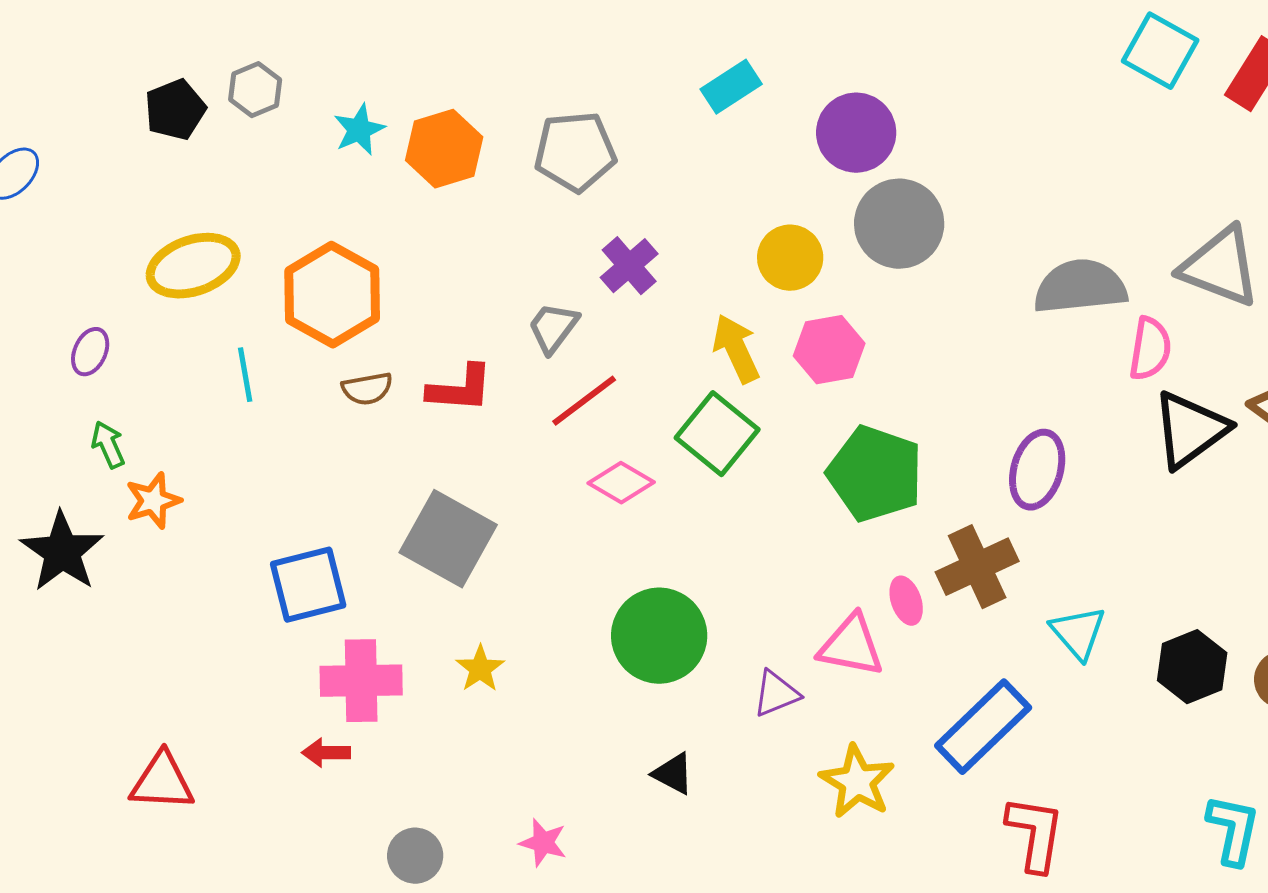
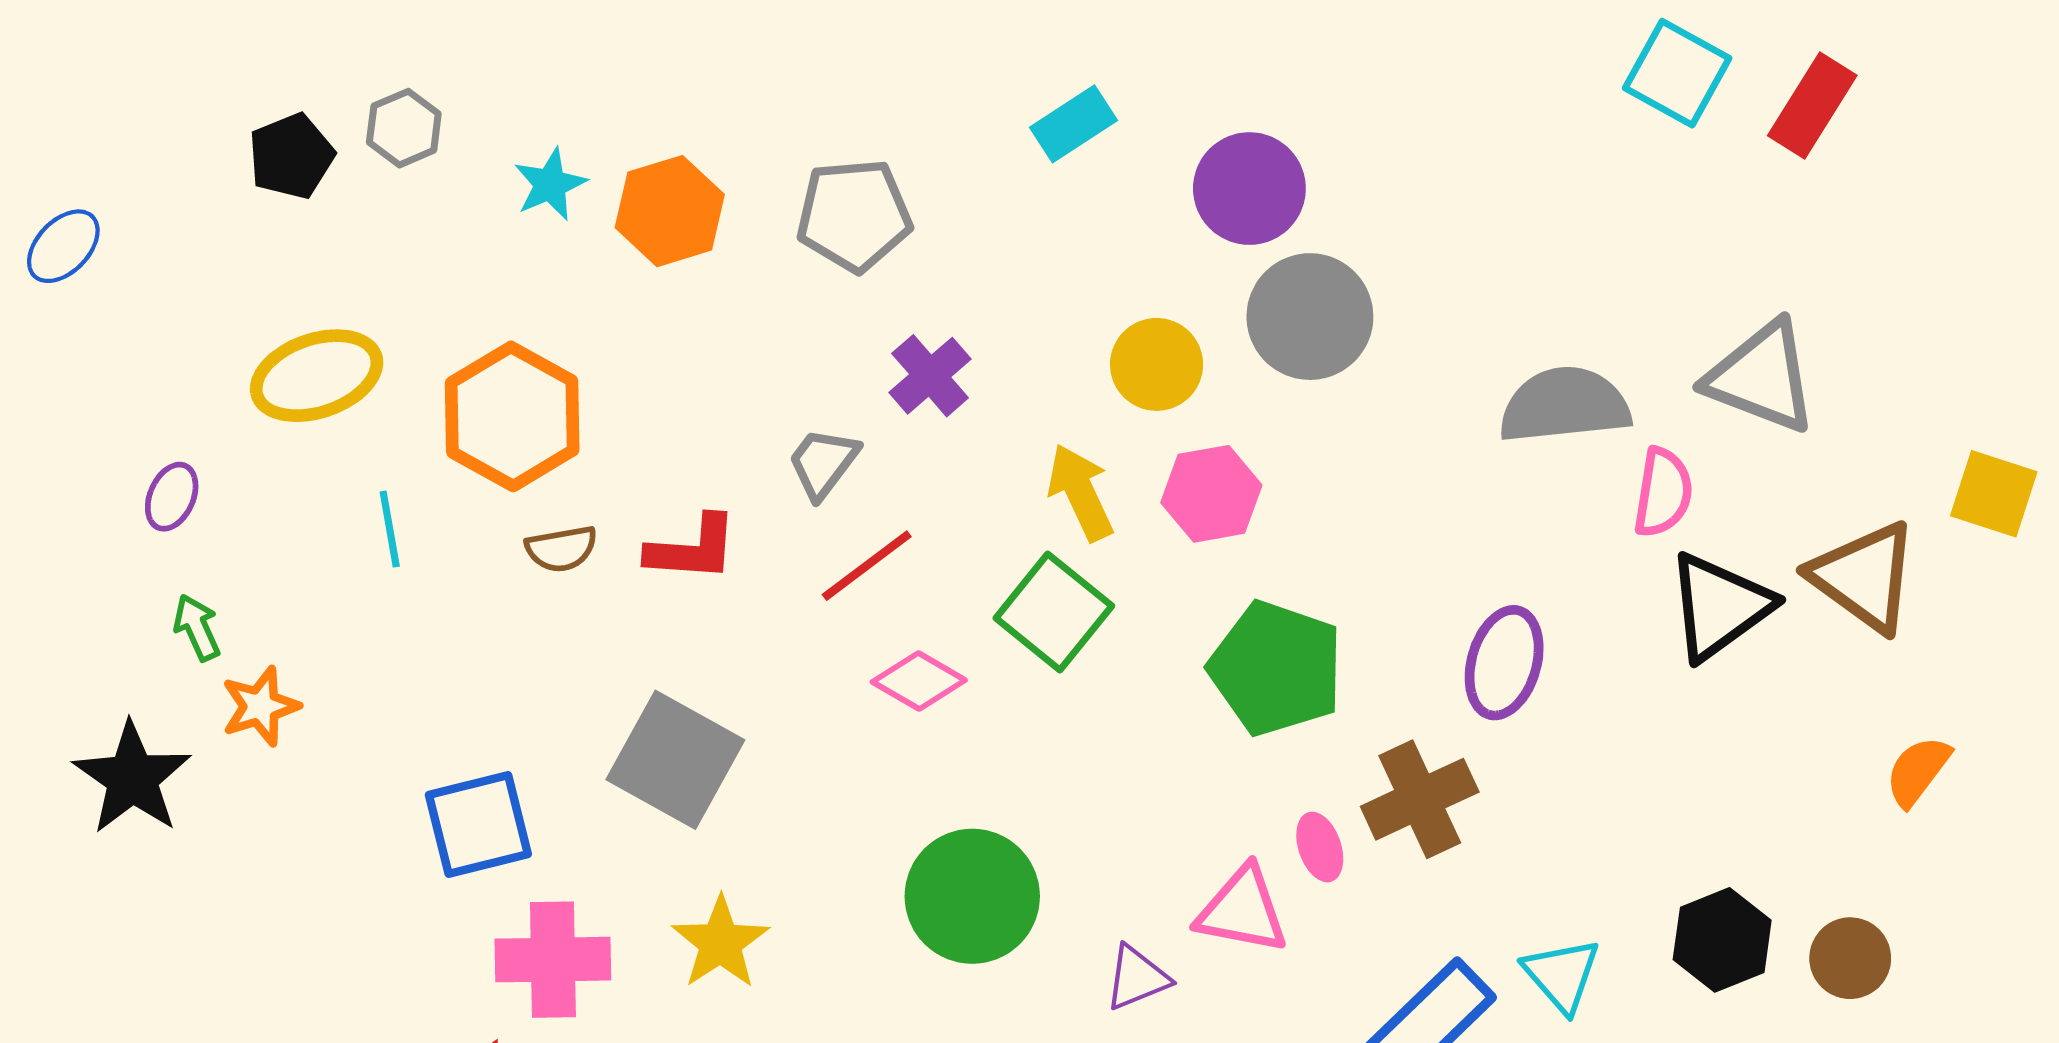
cyan triangle: (1078, 633) -> (1562, 975), moved
yellow star: (480, 669) -> (720, 943), size x1.4

